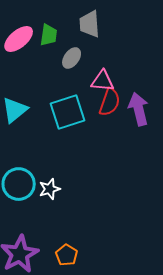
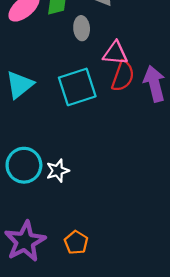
gray ellipse: (72, 58) -> (82, 28), turned -40

